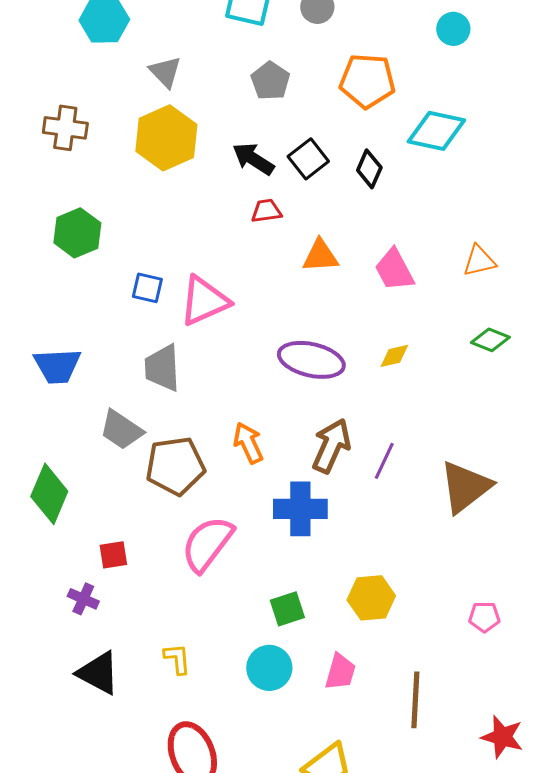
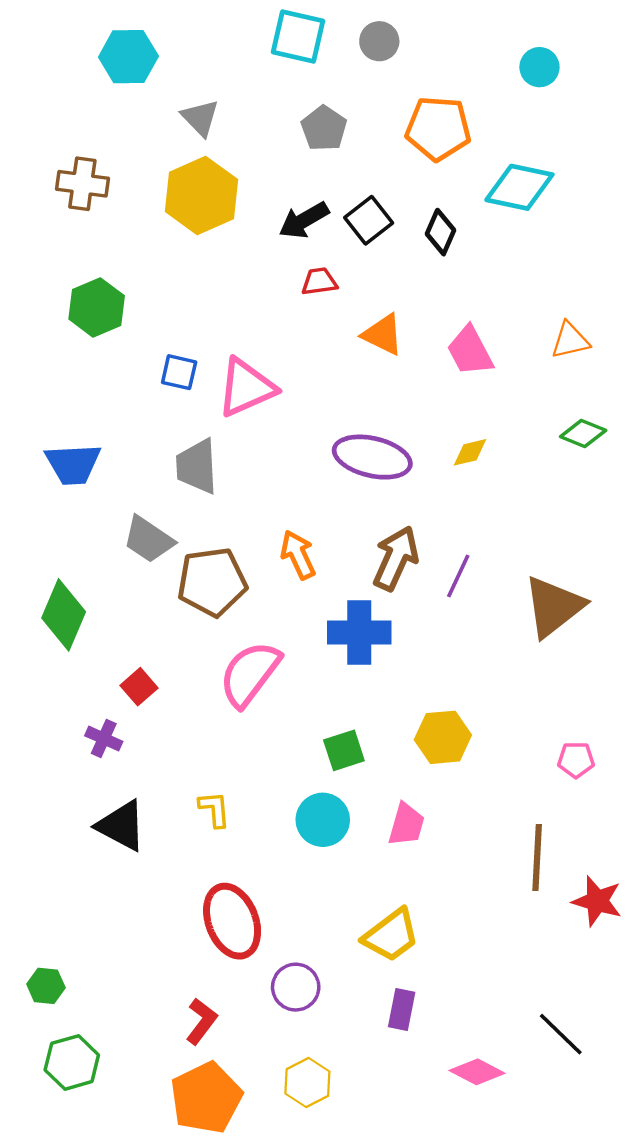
black arrow: (253, 159) -> (304, 220), turned -63
orange triangle: (320, 256) -> (383, 335), turned 30
red square: (113, 555) -> (139, 687), turned -32
brown line: (415, 700) -> (537, 858), moved

